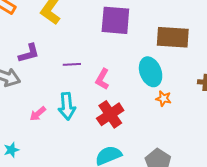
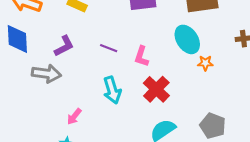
purple line: (72, 64) -> (109, 48), turned 36
pink arrow: (38, 114) -> (74, 116), moved

